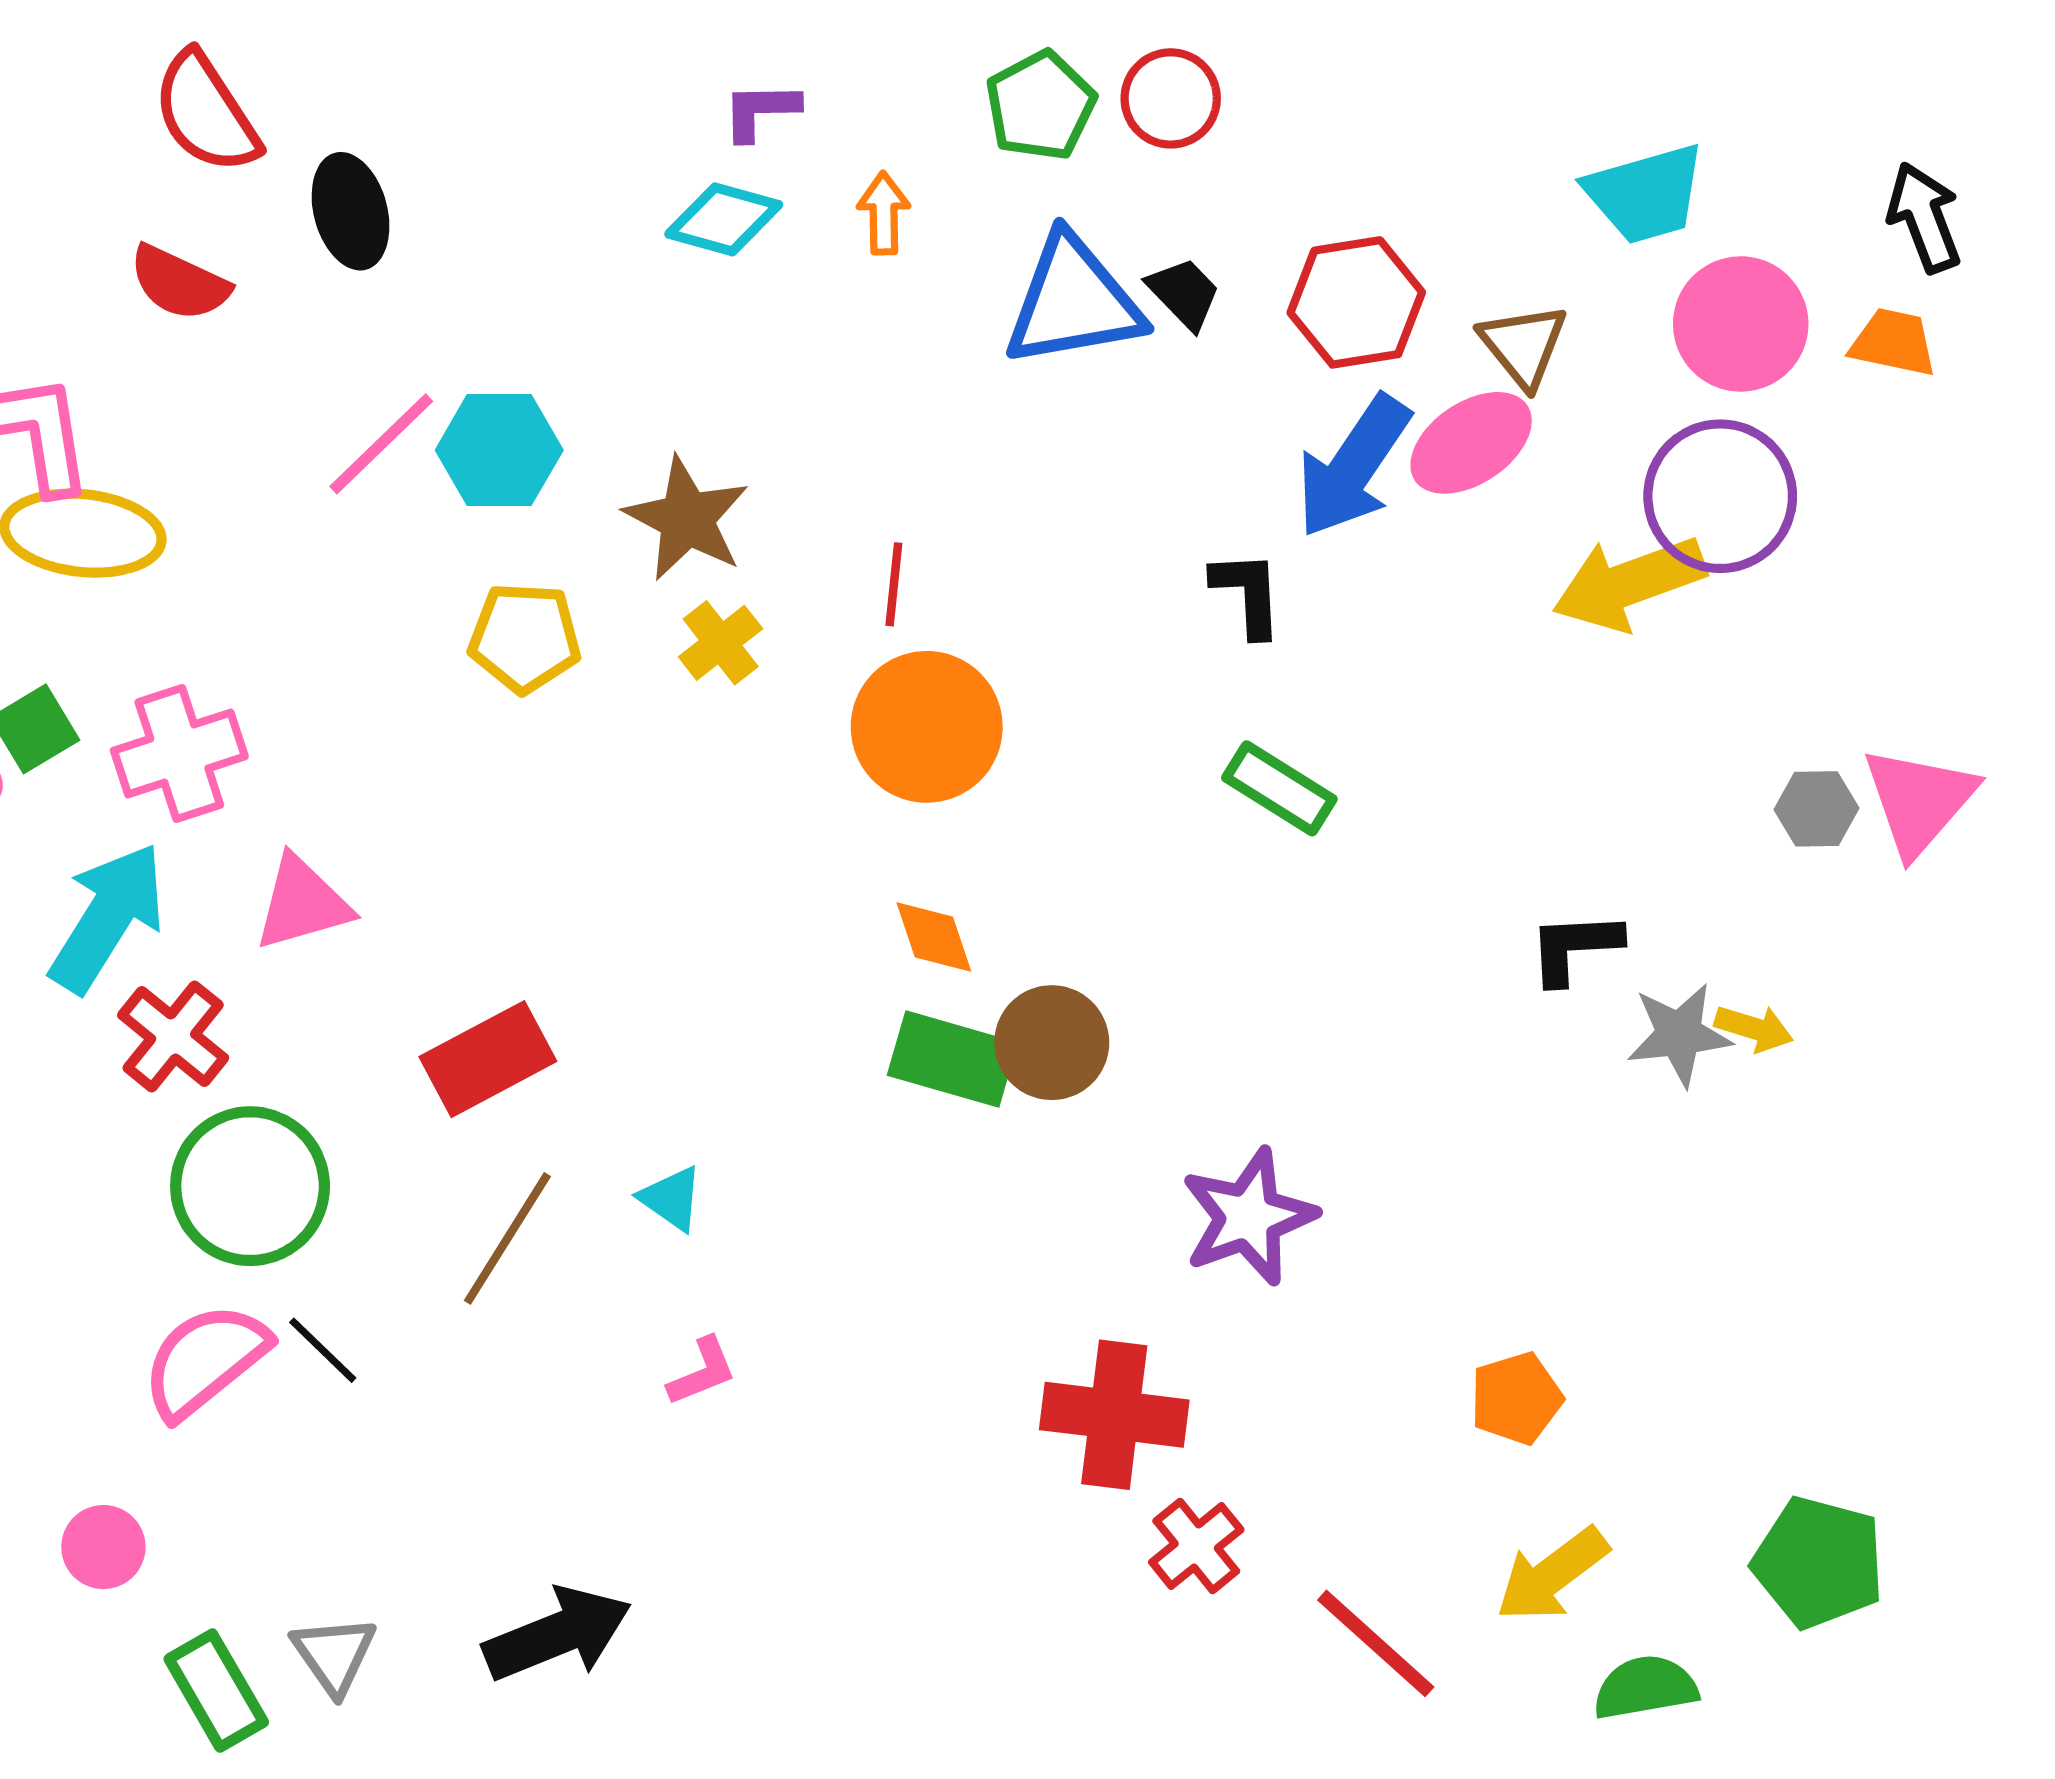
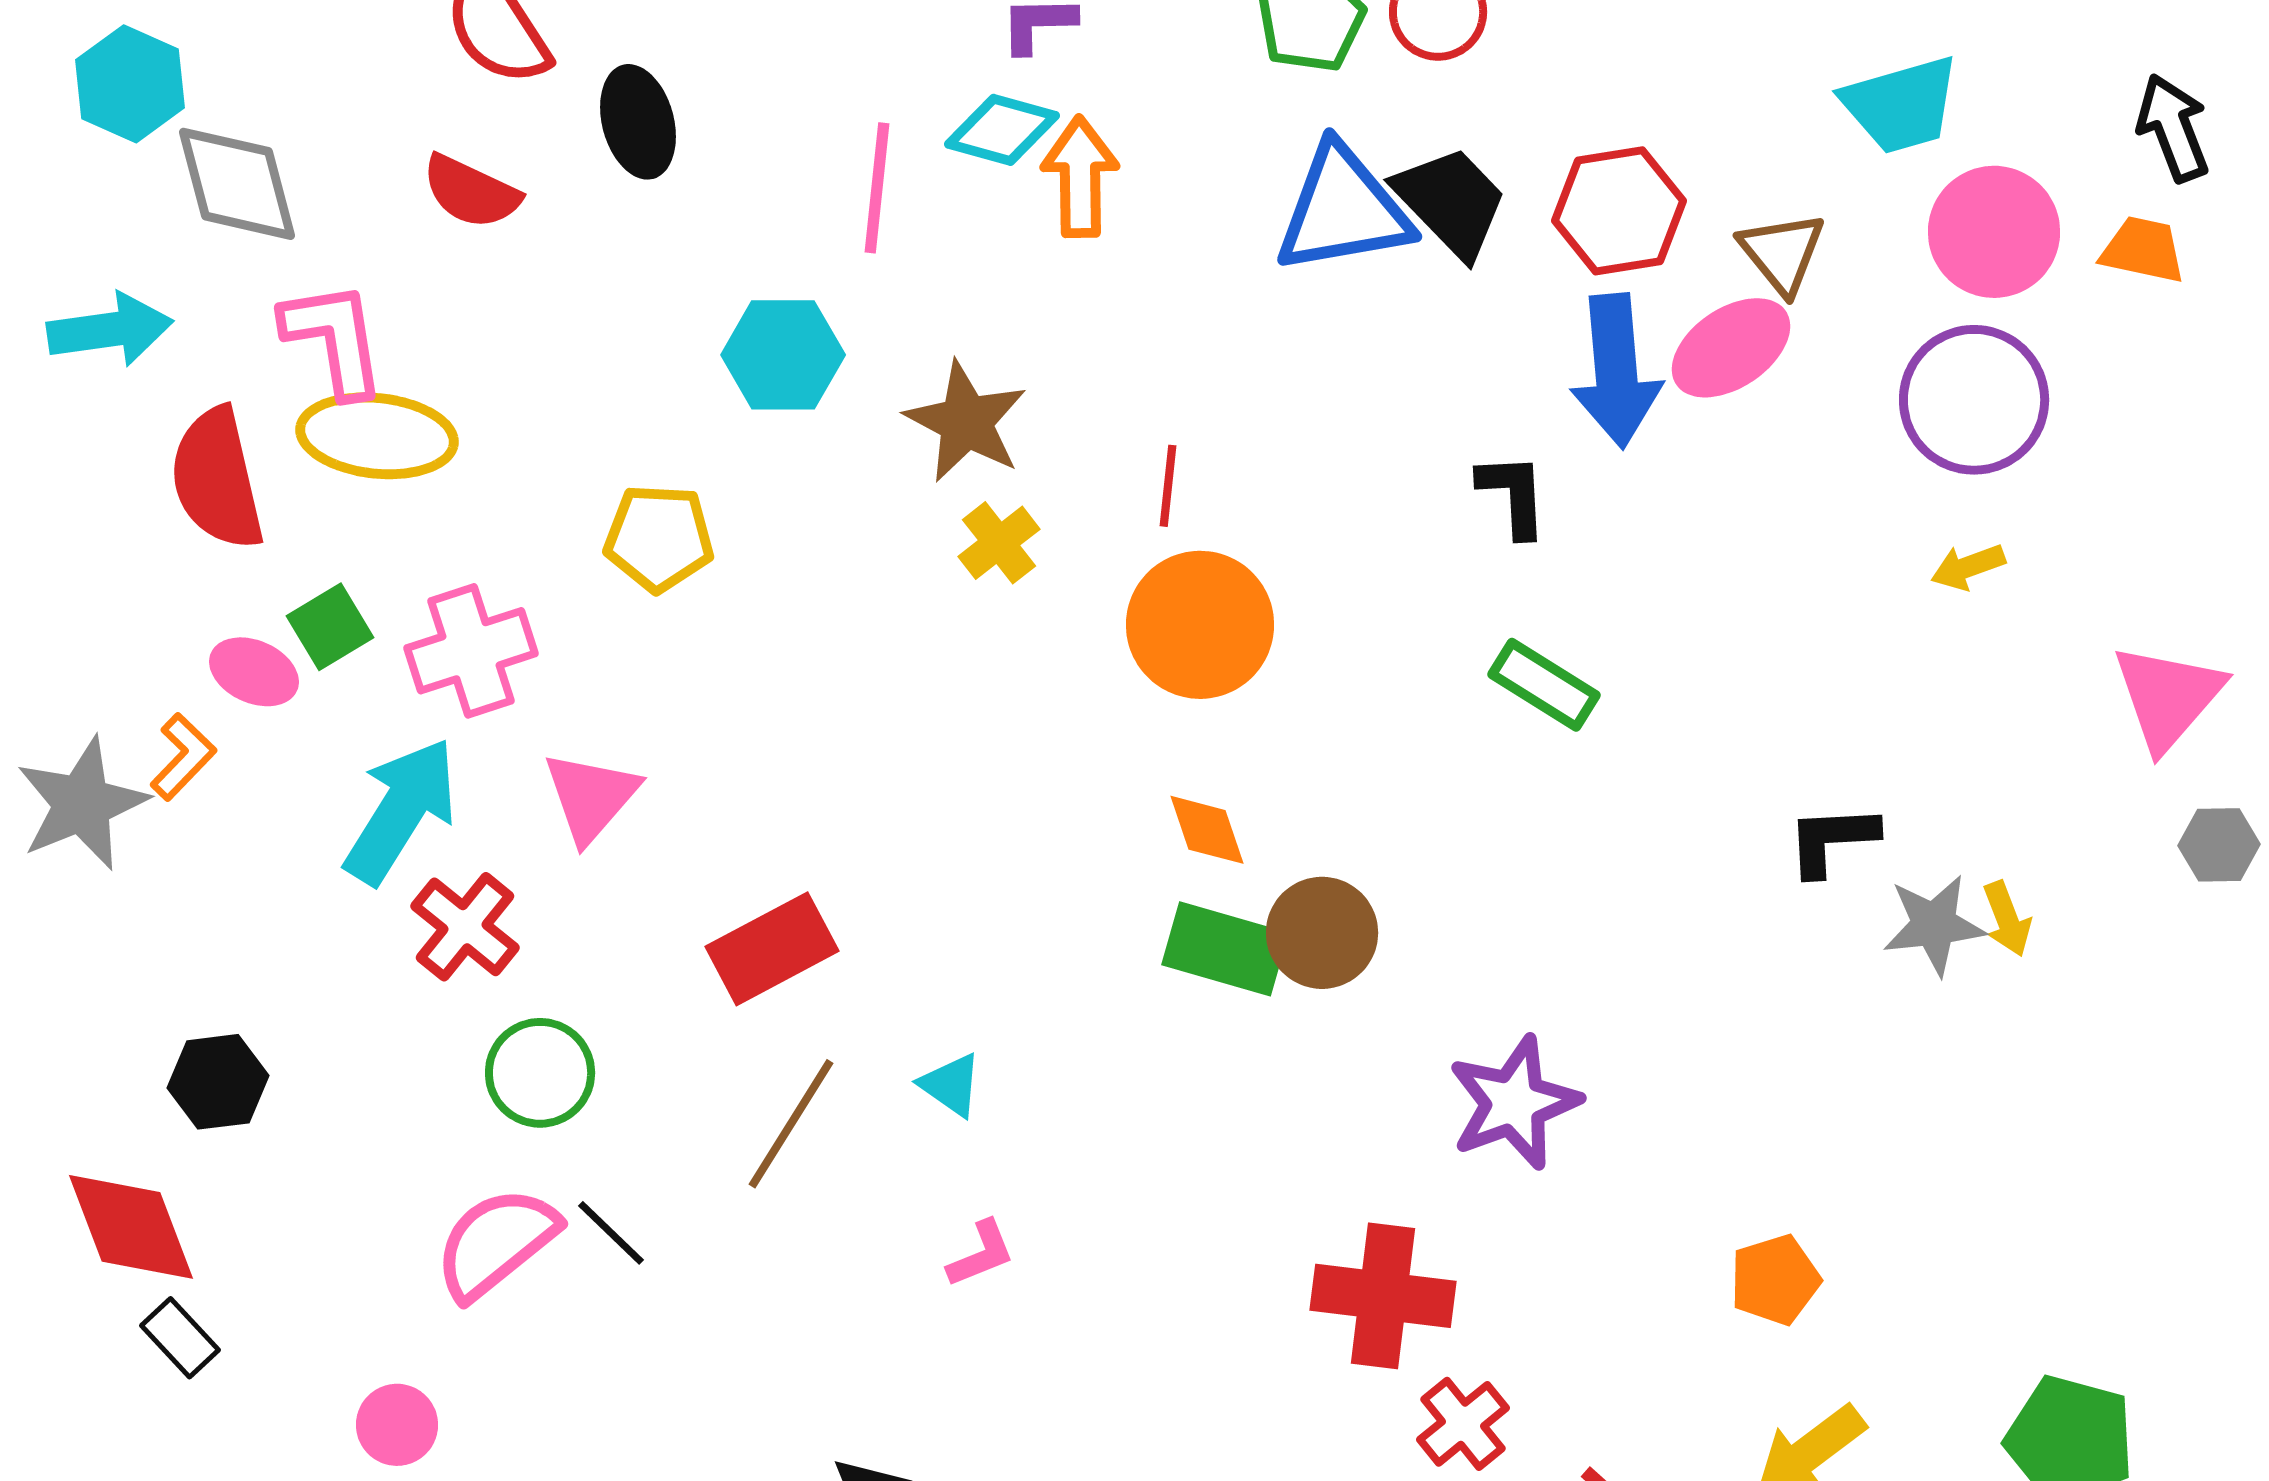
orange arrow: (884, 213) -> (1080, 177), moved, size x1.5
black trapezoid: (1184, 293) -> (1451, 202), size x1.6
pink line: (381, 444) -> (877, 188), moved, turned -40
blue arrow: (1353, 466) -> (1616, 371), turned -39
yellow arrow: (1629, 583) -> (1968, 567), moved, size x0.5
yellow pentagon: (525, 638) -> (659, 538), moved
gray hexagon: (1817, 809) -> (2219, 845), moved
pink triangle: (302, 903) -> (591, 797), turned -33
yellow arrow: (1754, 1028) -> (2007, 919), turned 52
green circle: (250, 1186) -> (540, 1073), size x0.7

